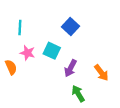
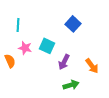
blue square: (70, 26) -> (73, 24), moved
green arrow: (78, 94) -> (71, 85), turned 105

